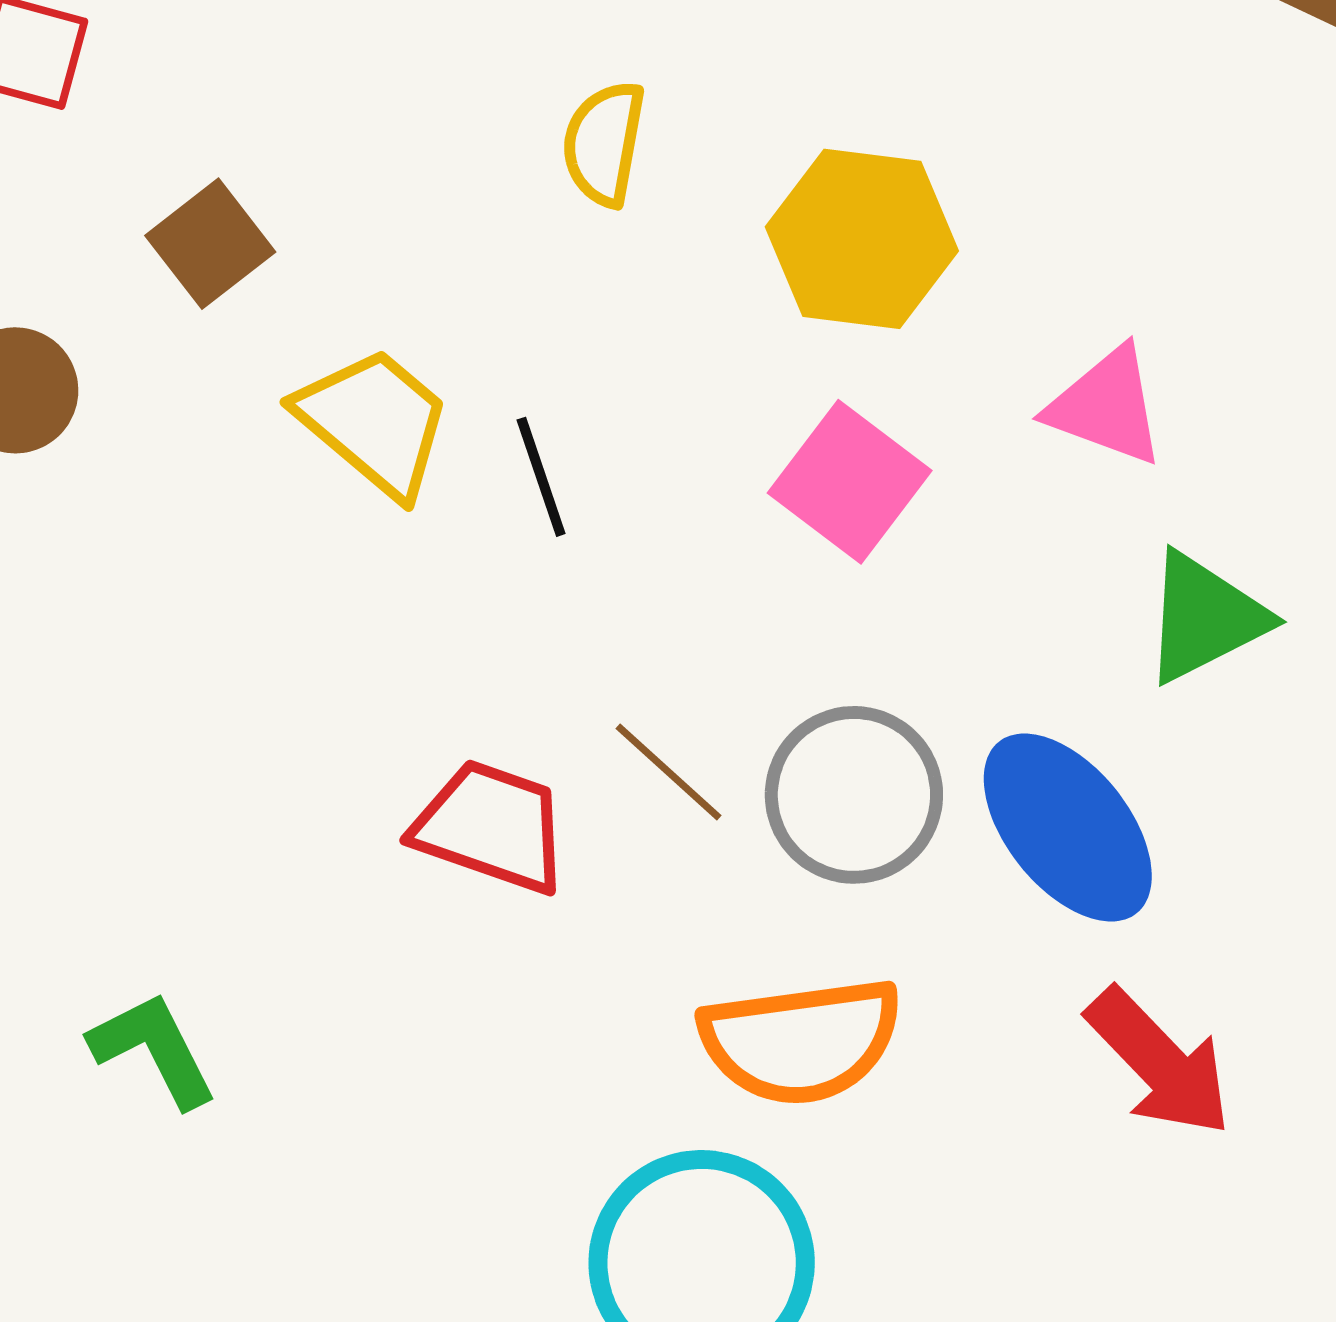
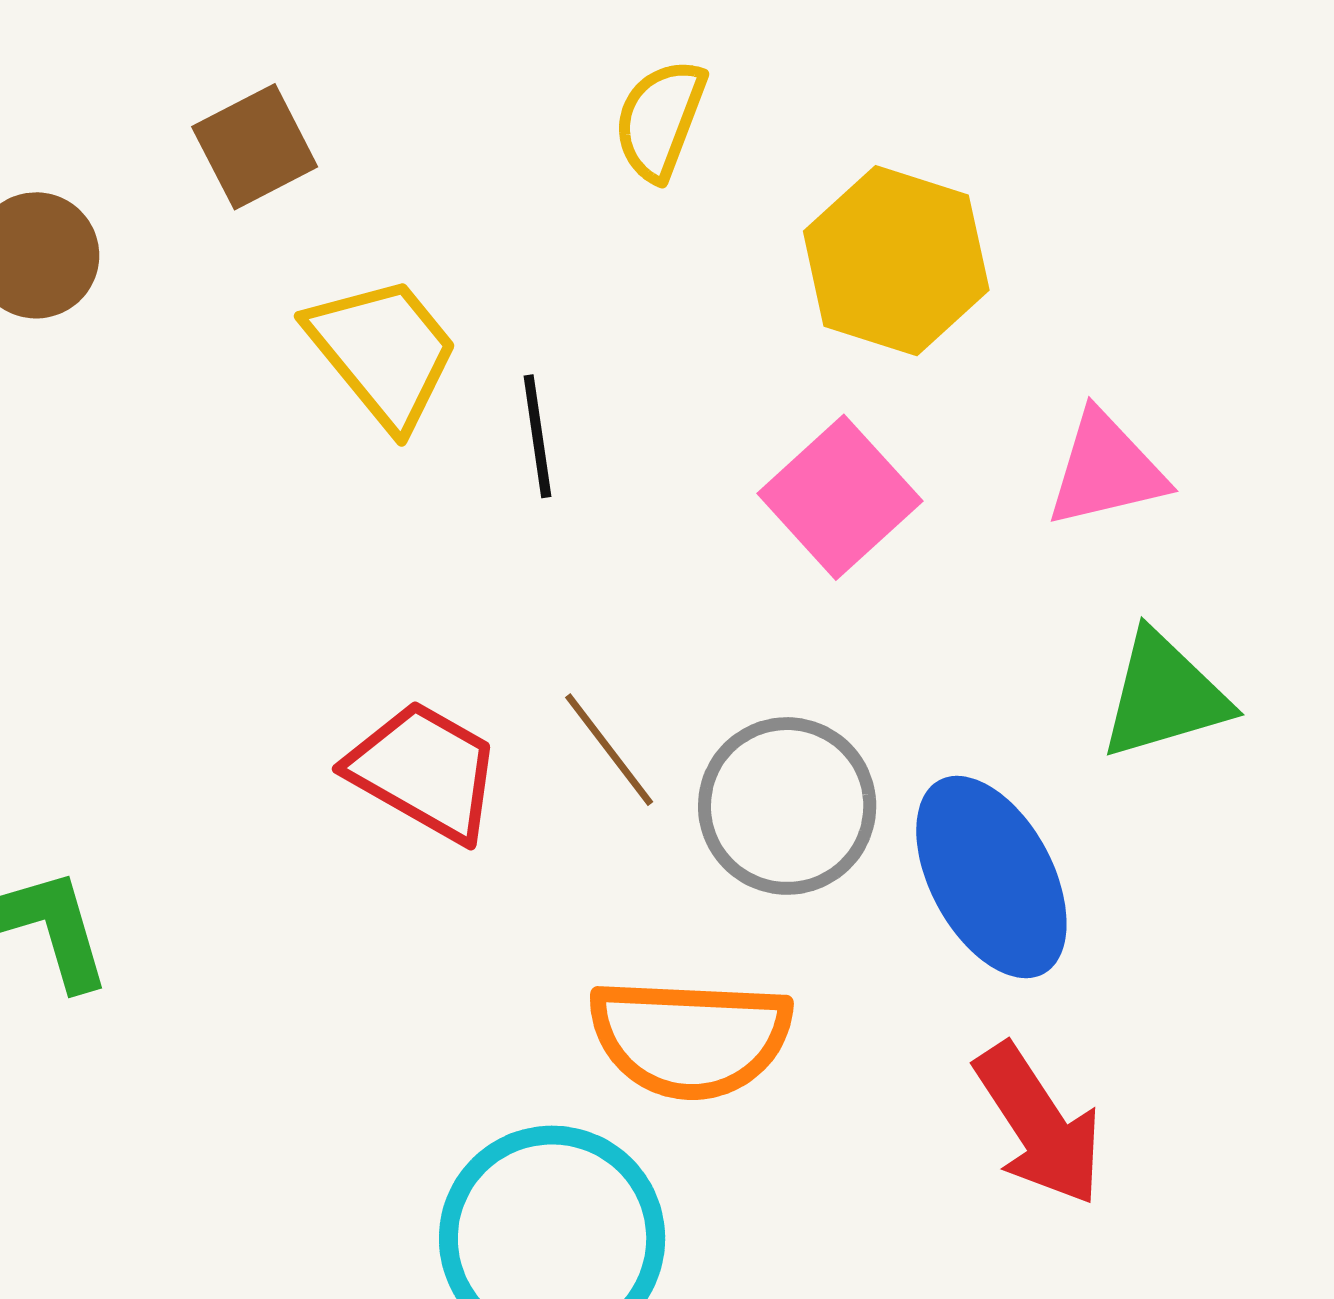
pink triangle: (1106, 406) -> (1106, 470), turned -44

